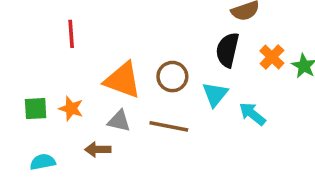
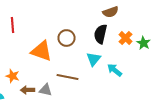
brown circle: (172, 77) -> (67, 38), moved
orange star: (71, 109) -> (13, 76), moved
gray triangle: (119, 121) -> (46, 90), moved

